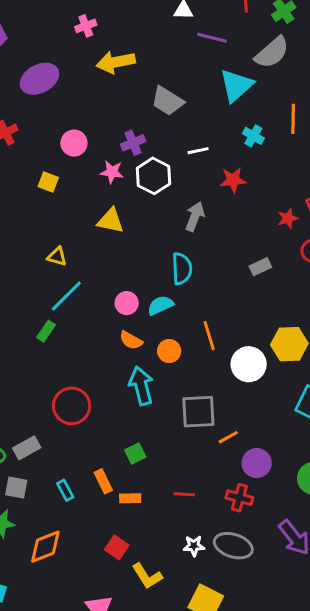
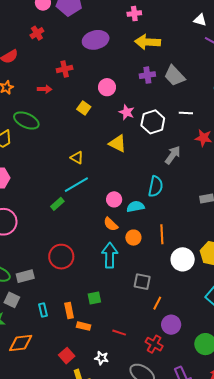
purple cross: (133, 143) -> (147, 75), moved
gray square: (198, 412) -> (142, 282), size x0.7
orange line: (228, 437) -> (157, 303), turned -48
white star: (194, 546) -> (102, 358), moved

